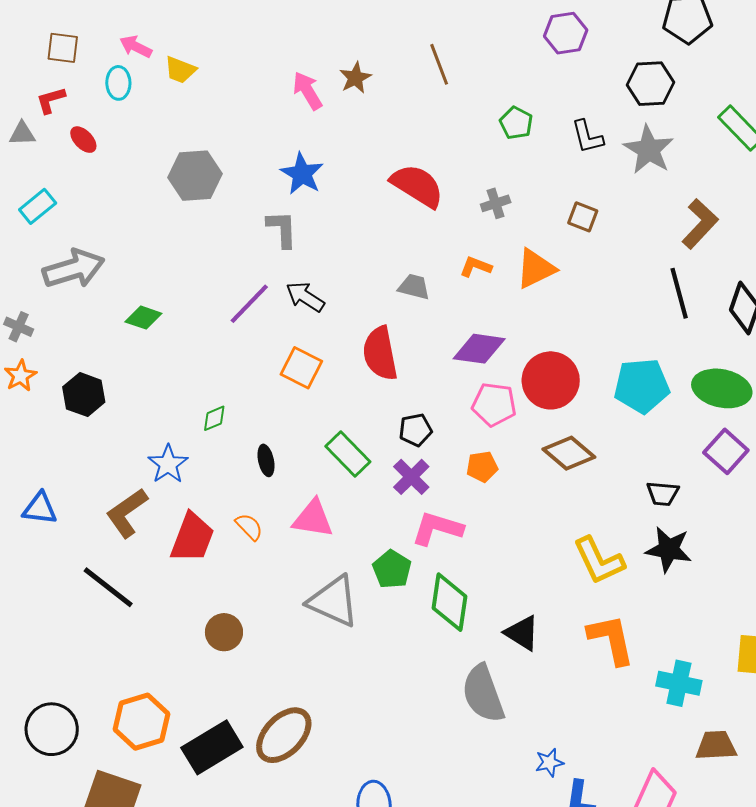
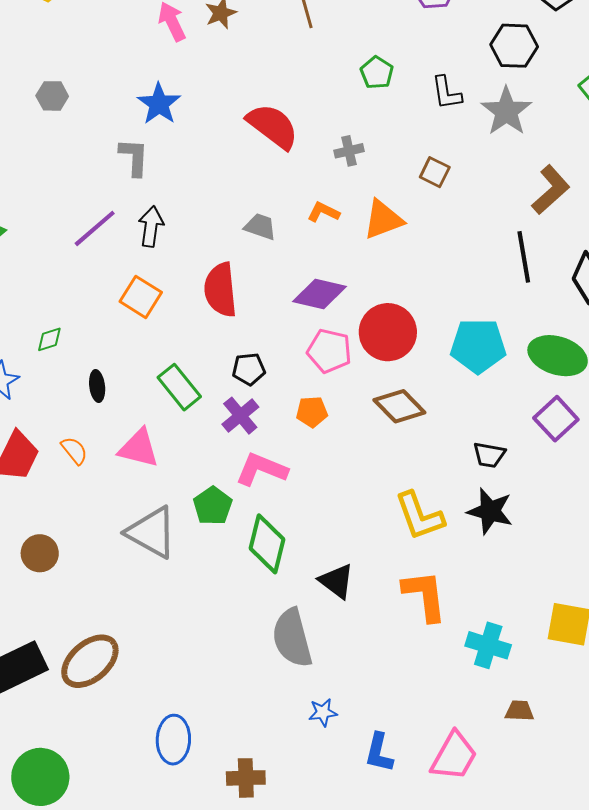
gray hexagon: (195, 176) -> (52, 96), size x0.6
black arrow: (305, 297) -> (151, 227), turned 60
brown trapezoid: (716, 746) -> (519, 711), size x0.7
blue star: (549, 763) -> (323, 712), moved

